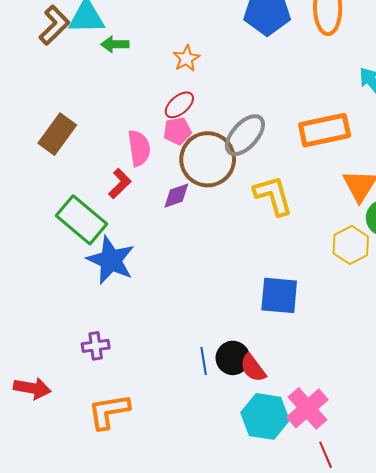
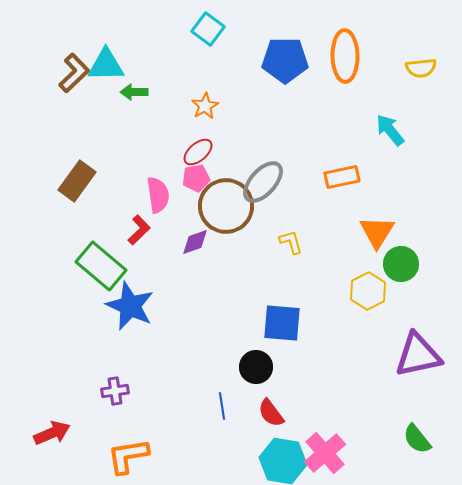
orange rectangle: (325, 130) -> (342, 177), size x0.7
yellow L-shape: (273, 196) -> (291, 242), size x0.6
blue square: (279, 295) -> (282, 323), moved
black circle: (233, 358) -> (256, 367), moved
red arrow: (32, 388) -> (52, 433), turned -33

